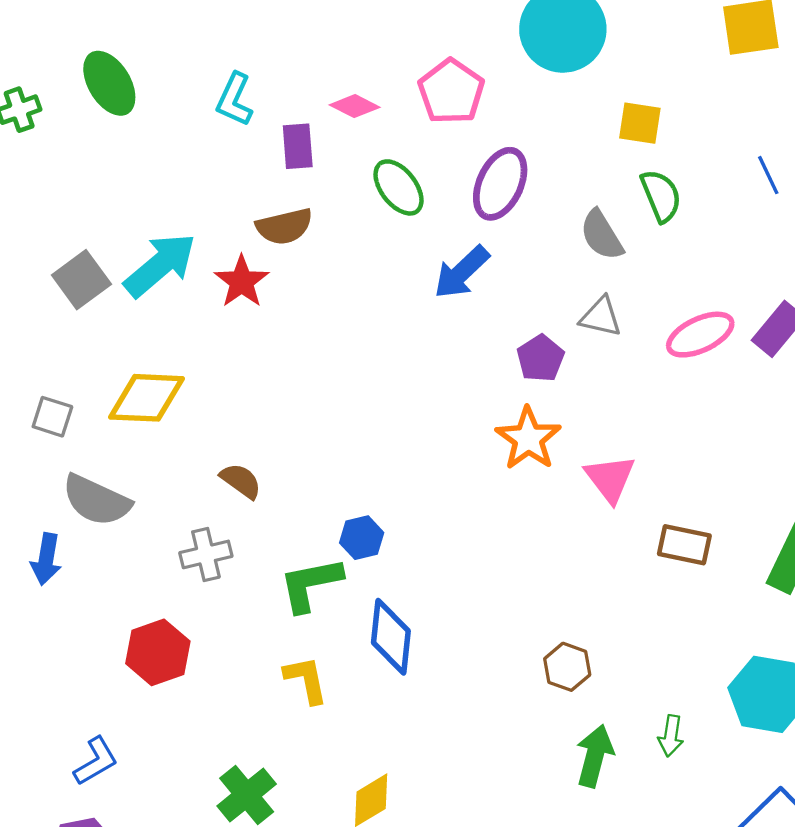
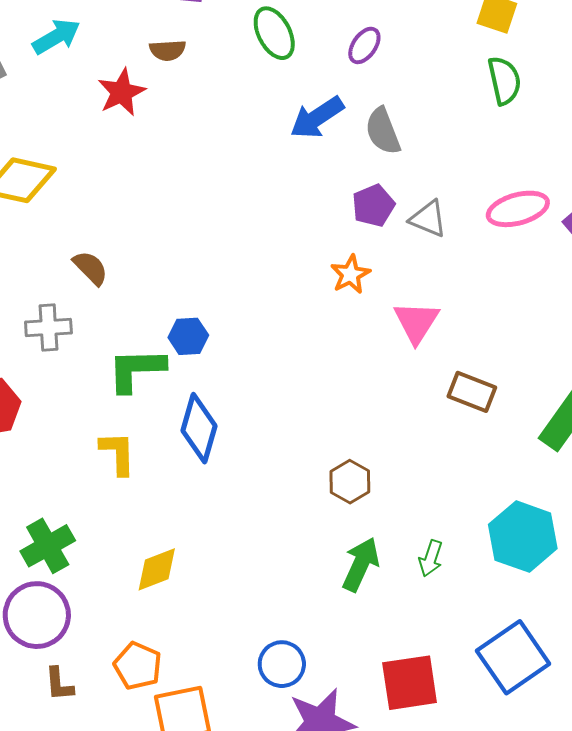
purple ellipse: (500, 184) -> (364, 45), size x0.6
brown semicircle: (284, 226) -> (168, 50), size x0.7
gray semicircle: (602, 235) -> (383, 131), moved
cyan arrow: (160, 265) -> (56, 37), moved, size x0.7
gray triangle: (601, 317) -> (428, 219), moved
orange star: (528, 439) -> (350, 274), size x0.7

